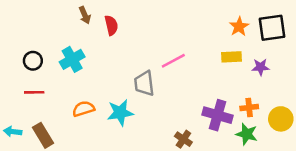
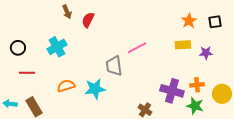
red semicircle: (111, 25) -> (88, 20), turned -140
black square: (272, 28) -> (215, 22), size x0.6
black circle: (33, 61) -> (18, 48), moved

